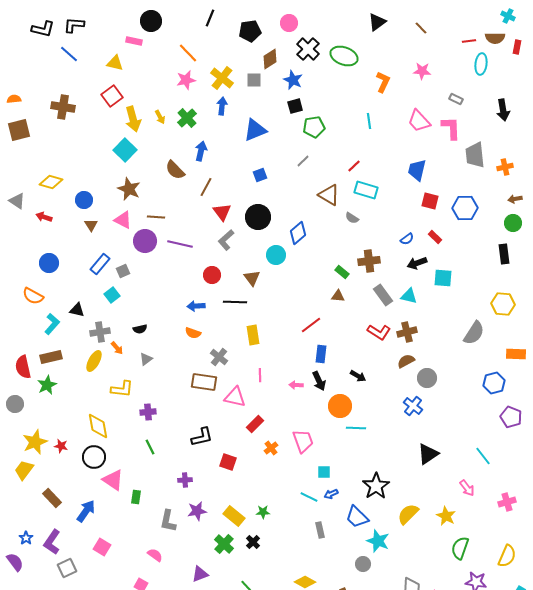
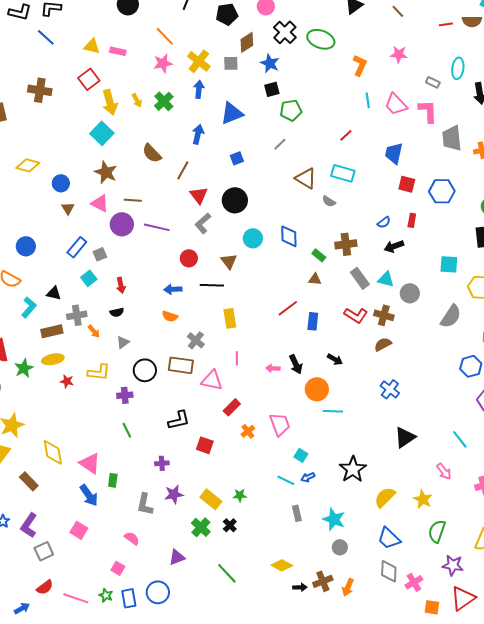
pink rectangle: (134, 41) -> (118, 51), moved
cyan ellipse: (481, 64) -> (458, 68), moved
cyan line: (369, 121) -> (368, 100), moved
blue arrow: (201, 151) -> (198, 134), moved
red line: (354, 166) -> (346, 135), moved
red arrow: (44, 217) -> (121, 285), moved, turned -119
blue diamond: (298, 233) -> (289, 236), moved, turned -50
red rectangle: (435, 237) -> (412, 220), turned 56
cyan square: (443, 278) -> (449, 264), moved
brown cross: (407, 332) -> (384, 315), turned 30
blue rectangle: (321, 354) -> (313, 321), moved
brown rectangle: (51, 357) -> (52, 331), moved
yellow ellipse: (94, 361) -> (53, 359), moved, turned 50
gray circle: (427, 378) -> (410, 293), moved
yellow diamond: (98, 426) -> (53, 452), moved
red star: (61, 446) -> (67, 381), moved
black circle: (94, 457) -> (145, 370), moved
cyan square: (324, 472) -> (301, 455), turned 32
blue arrow: (86, 511) -> (89, 495), moved, turned 110
blue trapezoid: (357, 517) -> (389, 538), moved
cyan star: (378, 541) -> (334, 519), moved

